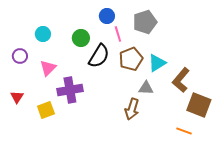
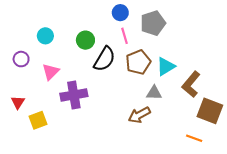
blue circle: (107, 16) -> (120, 13), moved
brown arrow: (132, 109) -> (139, 115), turned 45
yellow square: (46, 110) -> (38, 120), moved

